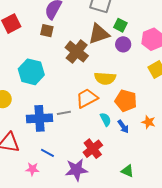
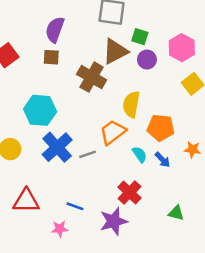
yellow semicircle: (105, 78) -> (131, 104), turned 105
blue cross: (40, 118) -> (57, 147), moved, turned -30

